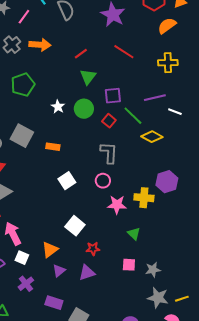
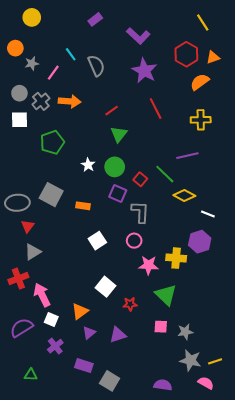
red line: (124, 52) -> (156, 109), turned 30
purple square: (113, 96) -> (118, 194), moved, turned 30
white line: (175, 112) -> (208, 214), moved
green triangle: (134, 234) -> (166, 295), size x1.6
red star: (93, 249) -> (130, 304), moved

